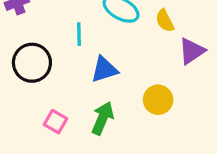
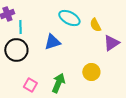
cyan line: (79, 34) -> (20, 27), moved
blue triangle: (104, 69) -> (52, 42), moved

